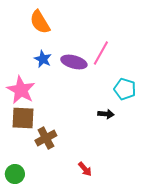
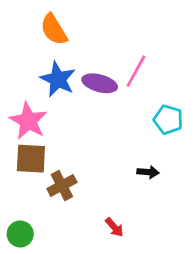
blue star: (43, 59) -> (58, 79), size x1.5
black arrow: (106, 114) -> (148, 172), moved

